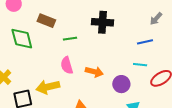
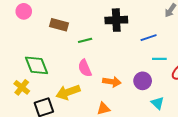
green diamond: (22, 39) -> (37, 65), moved
blue line: (145, 42) -> (149, 38), moved
orange arrow: (94, 72) -> (112, 82), moved

